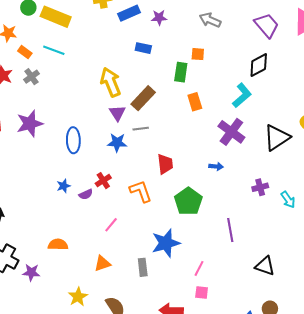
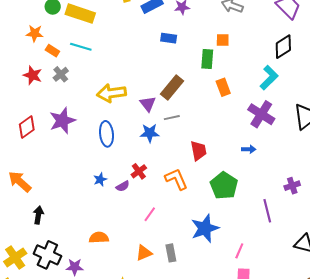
yellow arrow: (111, 82) -> (111, 93), moved, turned -72
purple cross: (260, 187) -> (292, 186), moved
gray rectangle: (143, 267) -> (171, 253), moved

